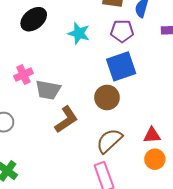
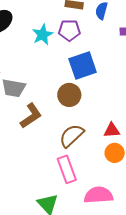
purple pentagon: (122, 31) -> (69, 30), moved
cyan star: (79, 33) -> (43, 35), turned 30

